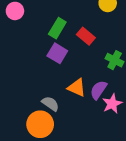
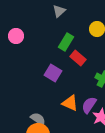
green rectangle: (57, 28) -> (66, 42), moved
gray semicircle: (50, 104) -> (38, 119), moved

